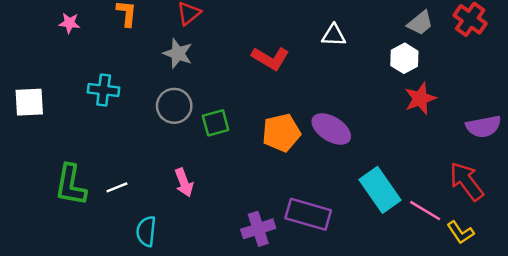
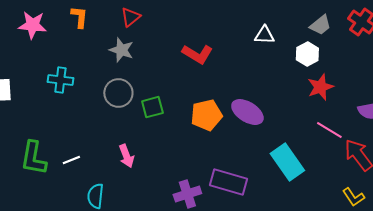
pink star: (69, 23) -> (32, 25), size x1.6
white triangle: (334, 35) -> (264, 35), moved
pink line: (425, 211) -> (329, 130), moved

